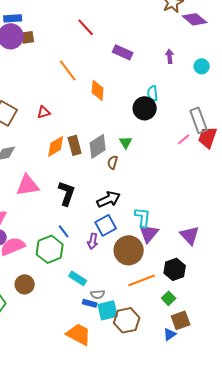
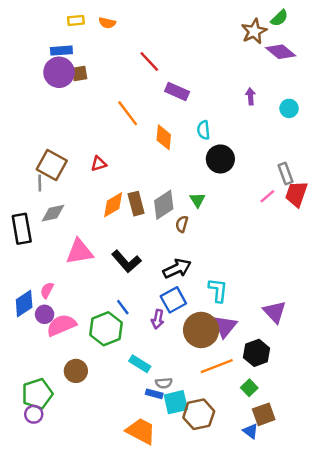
purple rectangle: (123, 52) -> (177, 92), moved
cyan semicircle: (153, 93) -> (204, 130), moved
gray rectangle: (199, 120) -> (285, 173), size x0.7
black L-shape: (67, 193) -> (126, 261), turned 120
purple triangle: (149, 233) -> (225, 326), moved
blue triangle: (170, 334) -> (250, 431), turned -48

